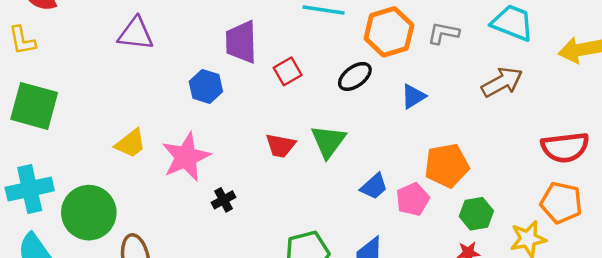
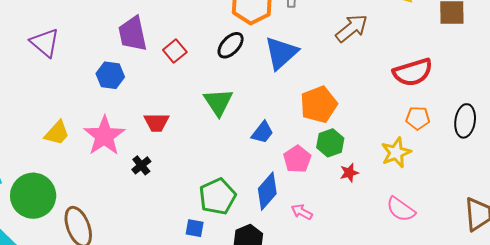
purple triangle: (136, 34) -> (45, 43), turned 44
blue triangle: (413, 96) -> (281, 53), size x1.6
red trapezoid: (280, 146) -> (156, 122), moved
pink pentagon: (413, 199) -> (297, 159), moved
orange pentagon: (561, 203) -> (418, 118), size x0.7
green hexagon: (476, 214) -> (330, 143), moved

